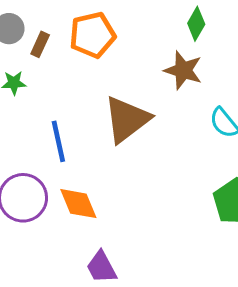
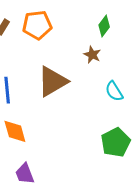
brown star: (183, 70) -> (92, 55), size x0.7

